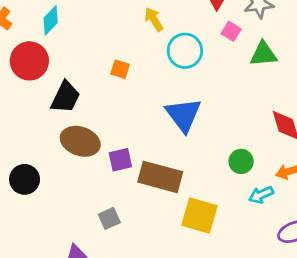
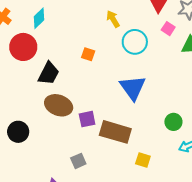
yellow square: (199, 215) -> (143, 160), size x0.6

